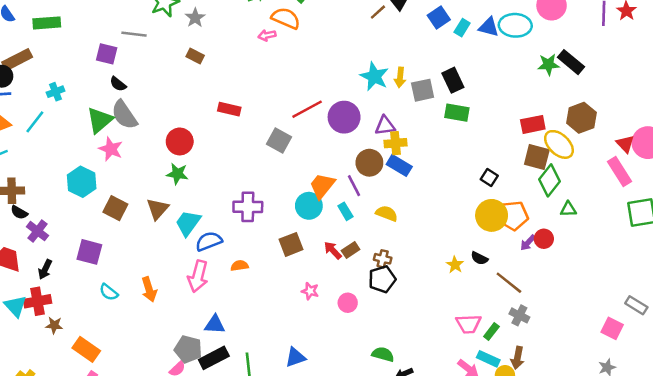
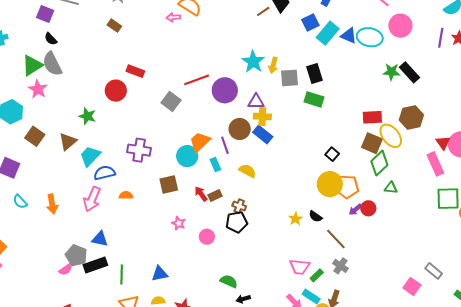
cyan rectangle: (462, 28) -> (328, 33), size x1.6
red circle: (180, 141) -> (116, 91), moved

